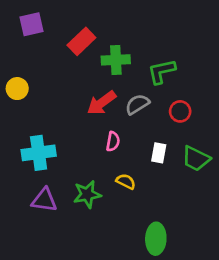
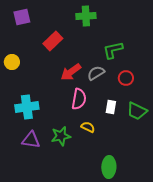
red rectangle: (81, 41) -> (53, 41), moved
green cross: (116, 60) -> (86, 16), moved
pink semicircle: (113, 141) -> (79, 99), size x1.5

